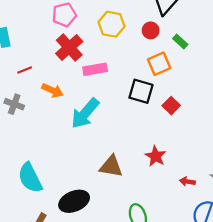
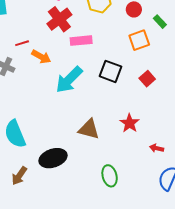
red line: (25, 70) -> (22, 43), moved
black square: (141, 91) -> (111, 71), moved

